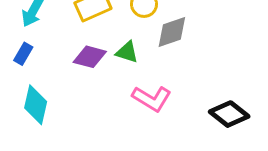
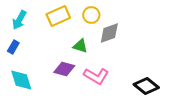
purple diamond: (90, 57) -> (64, 69), moved
cyan diamond: (36, 105) -> (21, 80), turned -30

